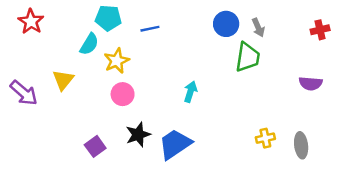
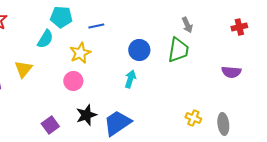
blue circle: (226, 24) -> (139, 50), moved
yellow star: (117, 61) -> (80, 53), moved
yellow cross: (265, 138) -> (193, 118), turned 35

